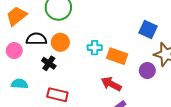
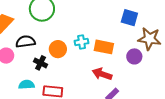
orange circle: (60, 42) -> (58, 49), moved
cyan semicircle: (20, 84) -> (27, 85), moved

